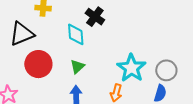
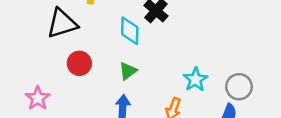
red circle: (38, 64) -> (79, 63), size x0.7
cyan star: (131, 68) -> (195, 80), size x0.7

